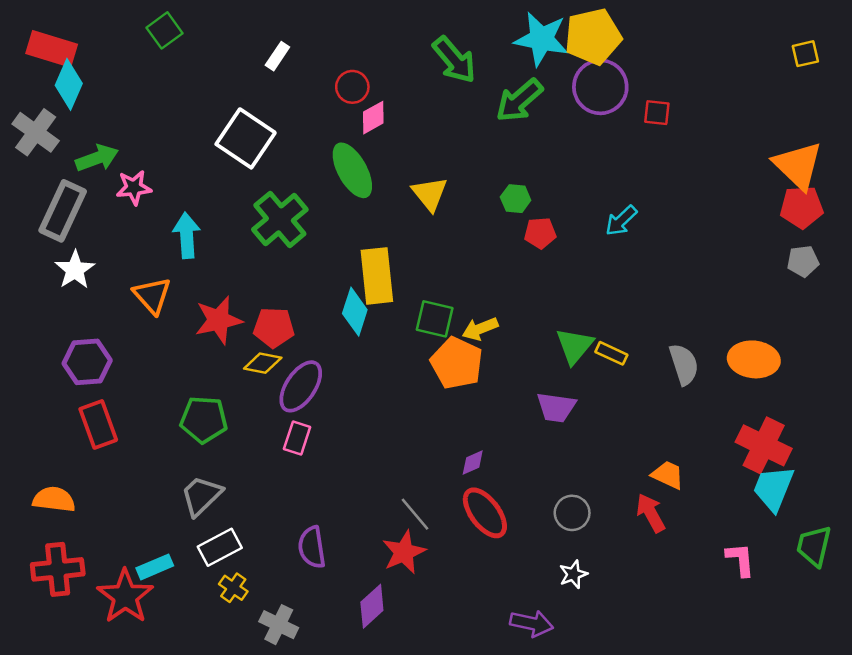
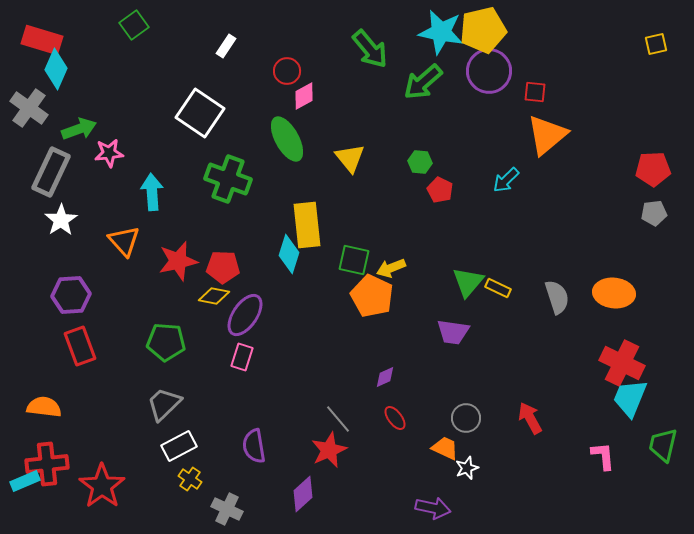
orange triangle: (798, 165) -> (547, 135), moved, turned 36
green cross: (280, 219) -> (228, 179), turned -30
red pentagon: (540, 233) -> (440, 190), turned 30
orange trapezoid: (668, 475) -> (445, 448), moved
red ellipse: (485, 513) -> (395, 418), size x0.6
cyan rectangle: (155, 567) -> (25, 481), moved

